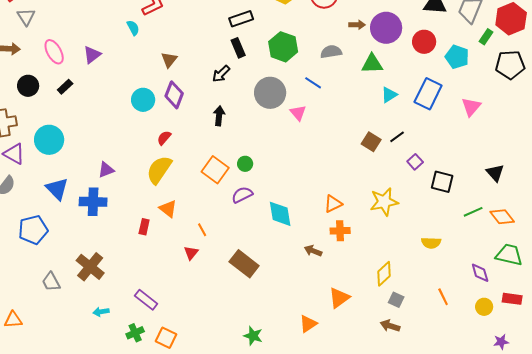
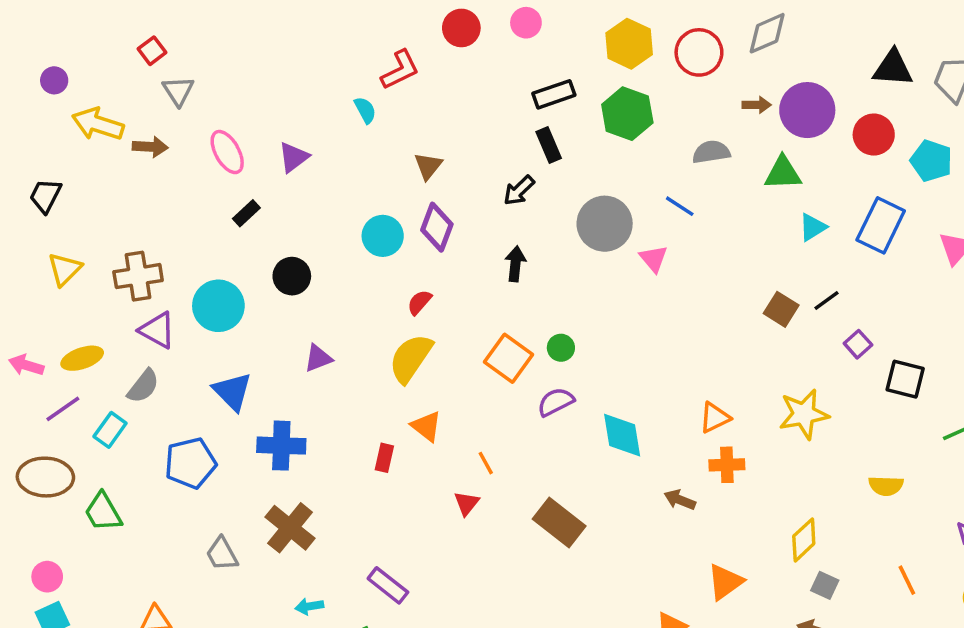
green hexagon: (283, 47) -> (627, 114), moved
black circle: (28, 86) -> (292, 276), moved
blue cross: (93, 202) -> (281, 446), moved

